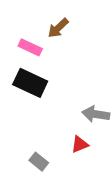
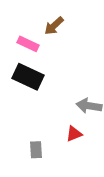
gray rectangle: (39, 162) -> (36, 150), turned 48

